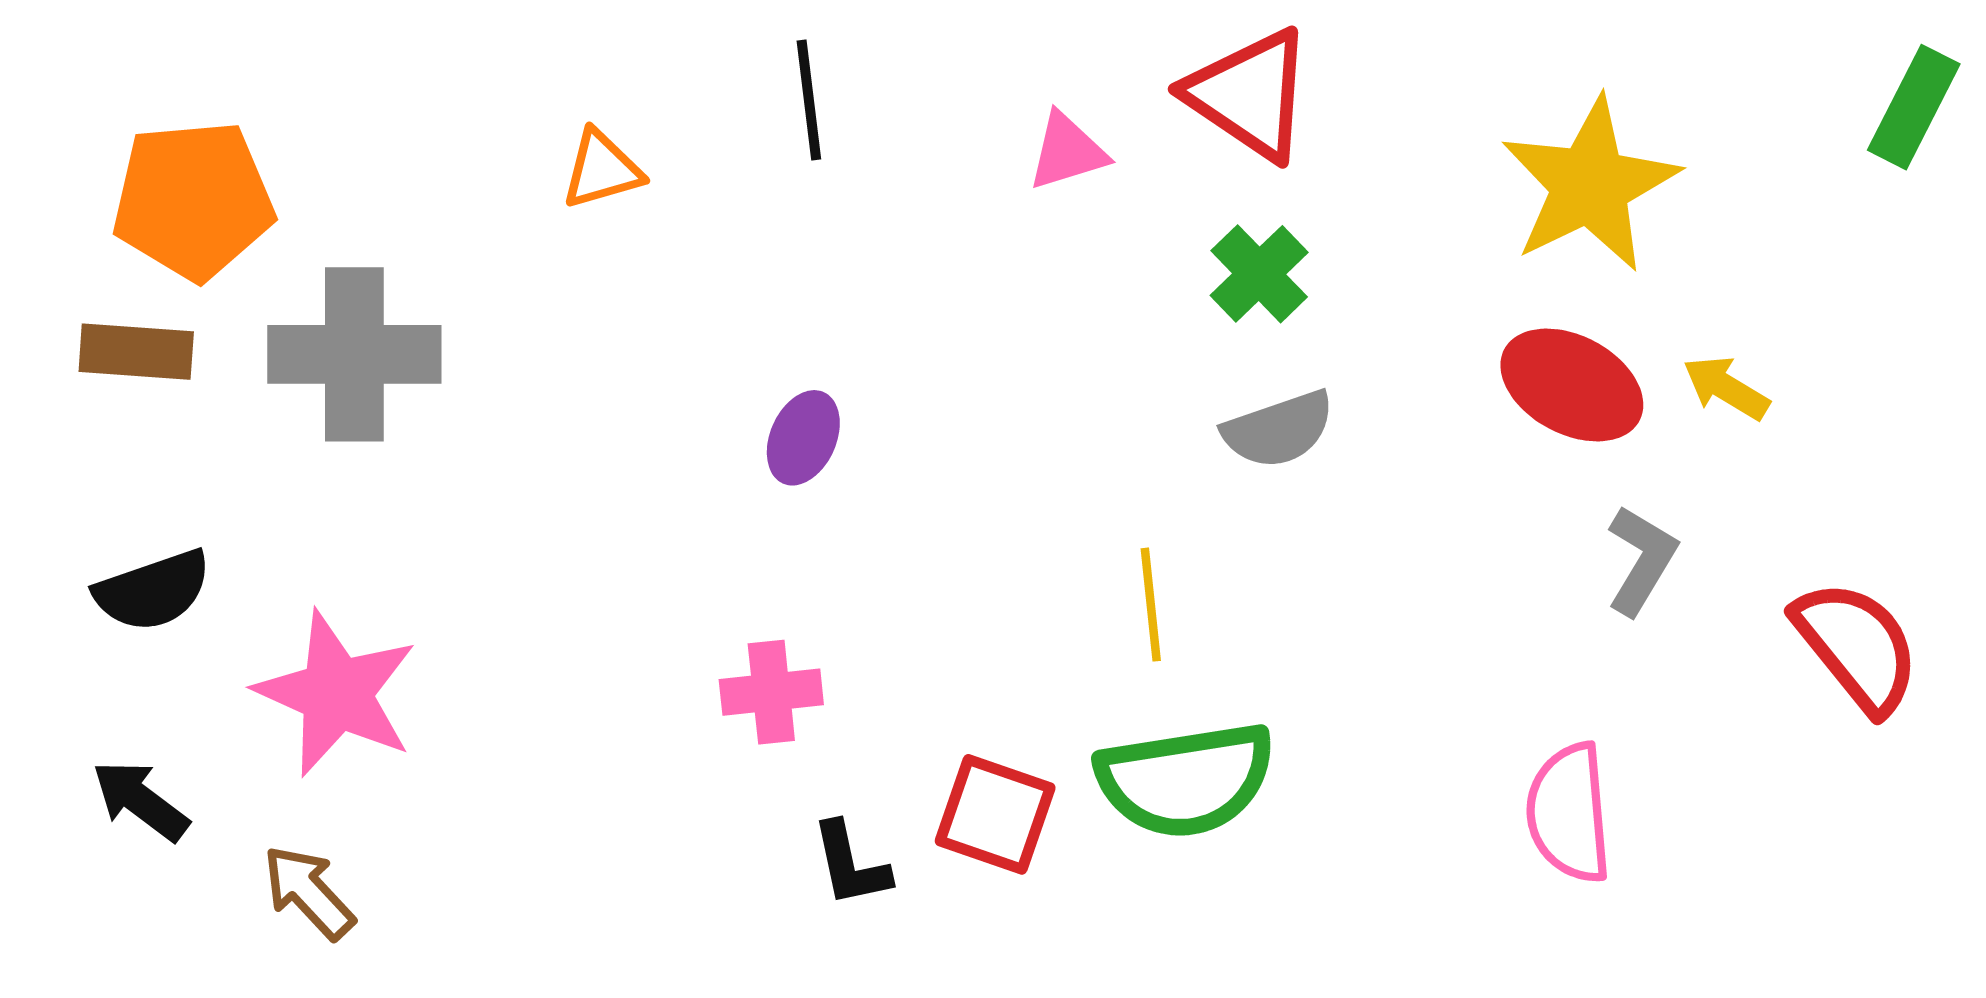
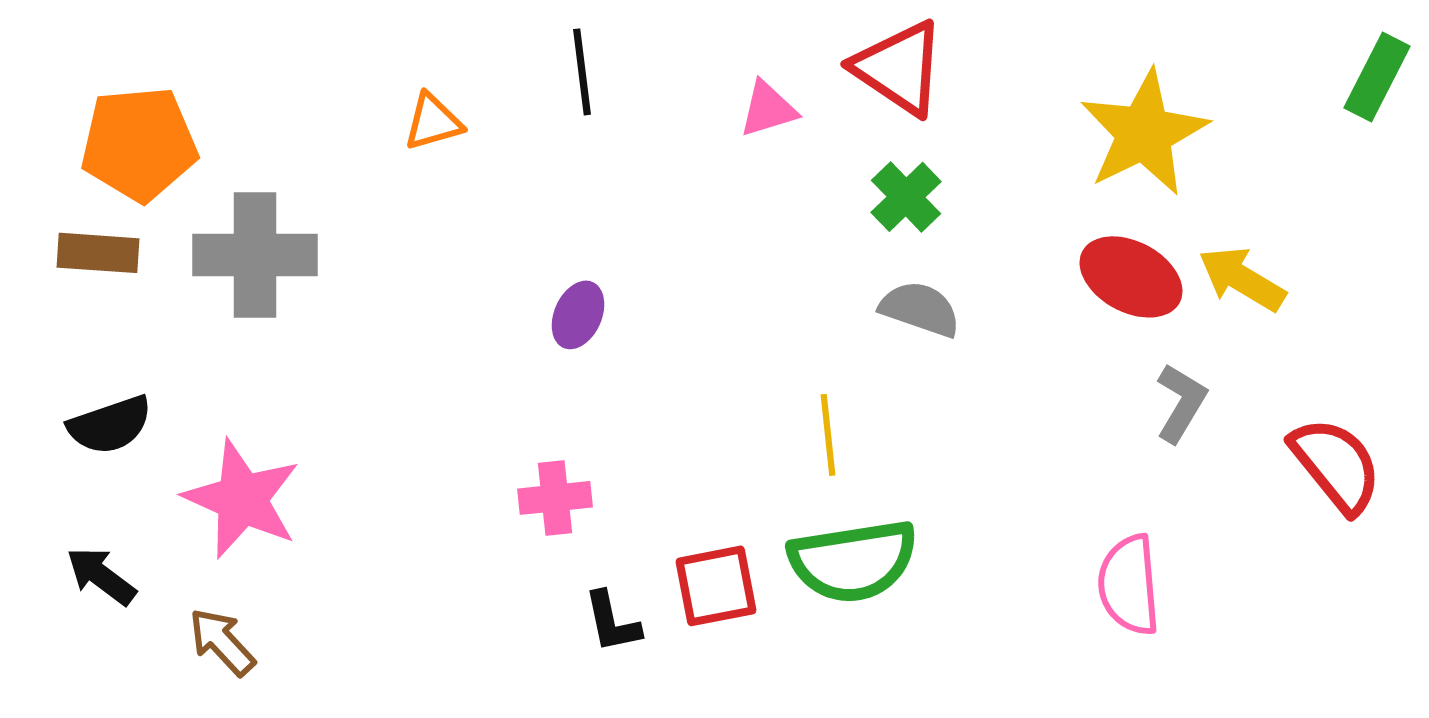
yellow arrow: (1726, 388) -> (1242, 279), size x1.4
gray semicircle: (1279, 429) -> (920, 309), turned -142
red square: (995, 814) -> (716, 586), turned -30

